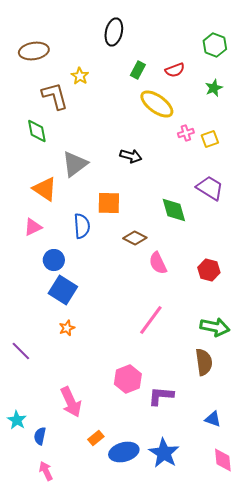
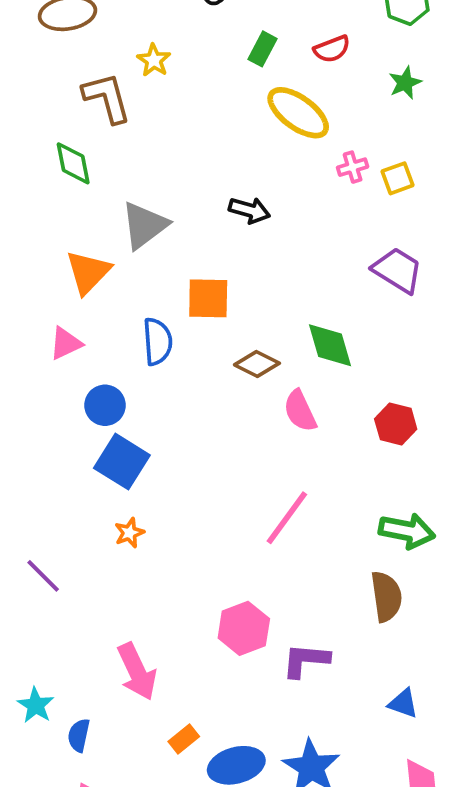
orange triangle: (45, 189) -> (88, 272), turned 40
green diamond: (174, 210) -> (330, 345), moved

